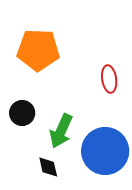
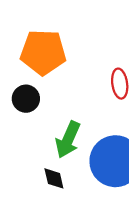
black circle: (22, 113) -> (26, 99), moved

